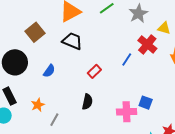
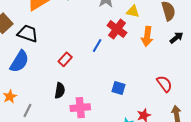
black trapezoid: (72, 41) -> (28, 33), moved
blue semicircle: (49, 71) -> (19, 61), size x1.6
pink cross: (127, 112) -> (80, 108), moved

